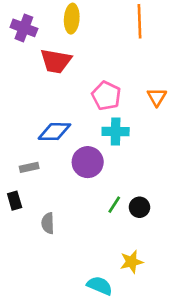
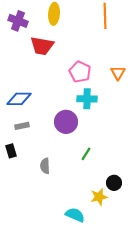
blue diamond: (54, 132) -> (19, 99), moved
black circle: (139, 207) -> (114, 183), moved
gray semicircle: (48, 223) -> (45, 166), moved

